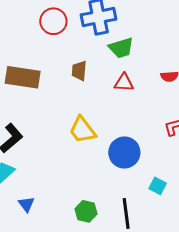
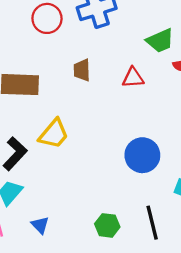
green trapezoid: (121, 48) -> (160, 41), moved
yellow trapezoid: (82, 130) -> (54, 134), moved, turned -96

